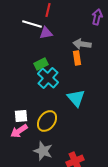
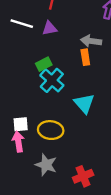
white line: (32, 24) -> (22, 24), moved
yellow ellipse: (47, 121) -> (51, 130), turned 60
pink arrow: (19, 131) -> (18, 142), turned 114

